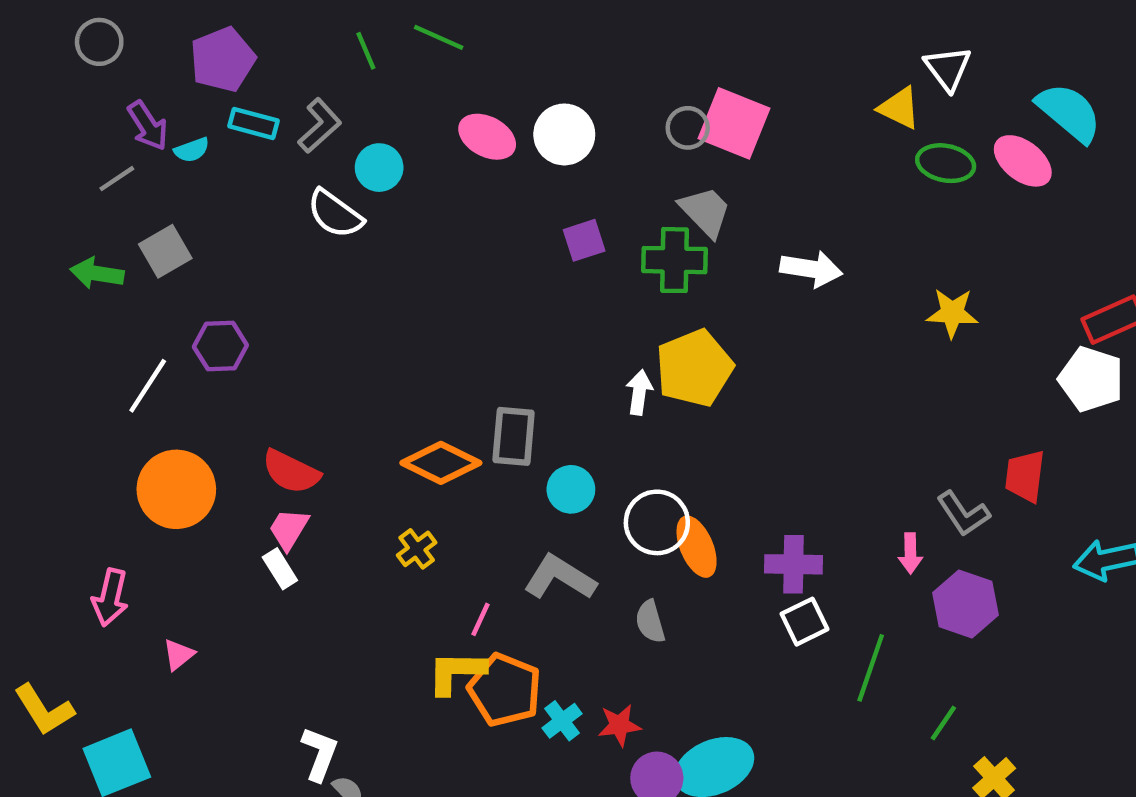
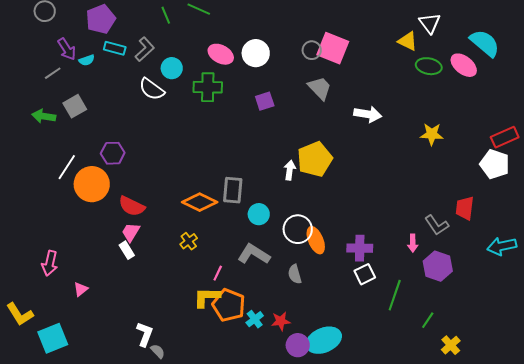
green cross: (674, 260) -> (208, 87), moved
purple hexagon: (220, 346) -> (113, 153), moved
orange circle: (176, 489) -> (92, 184), moved

